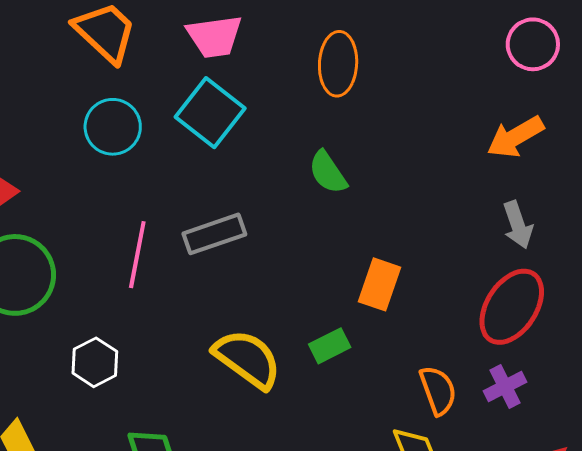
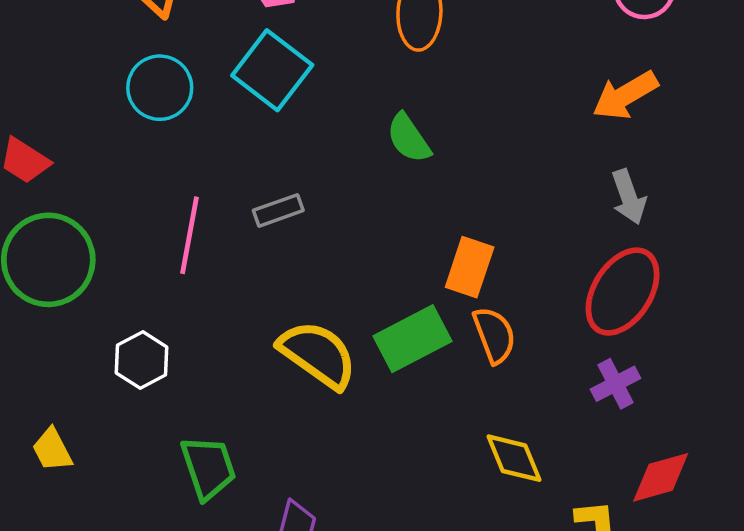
gray rectangle: (214, 234) -> (278, 210), size x0.7
green rectangle: (330, 346) -> (413, 339), size x1.6
orange semicircle: (438, 390) -> (494, 335), moved

